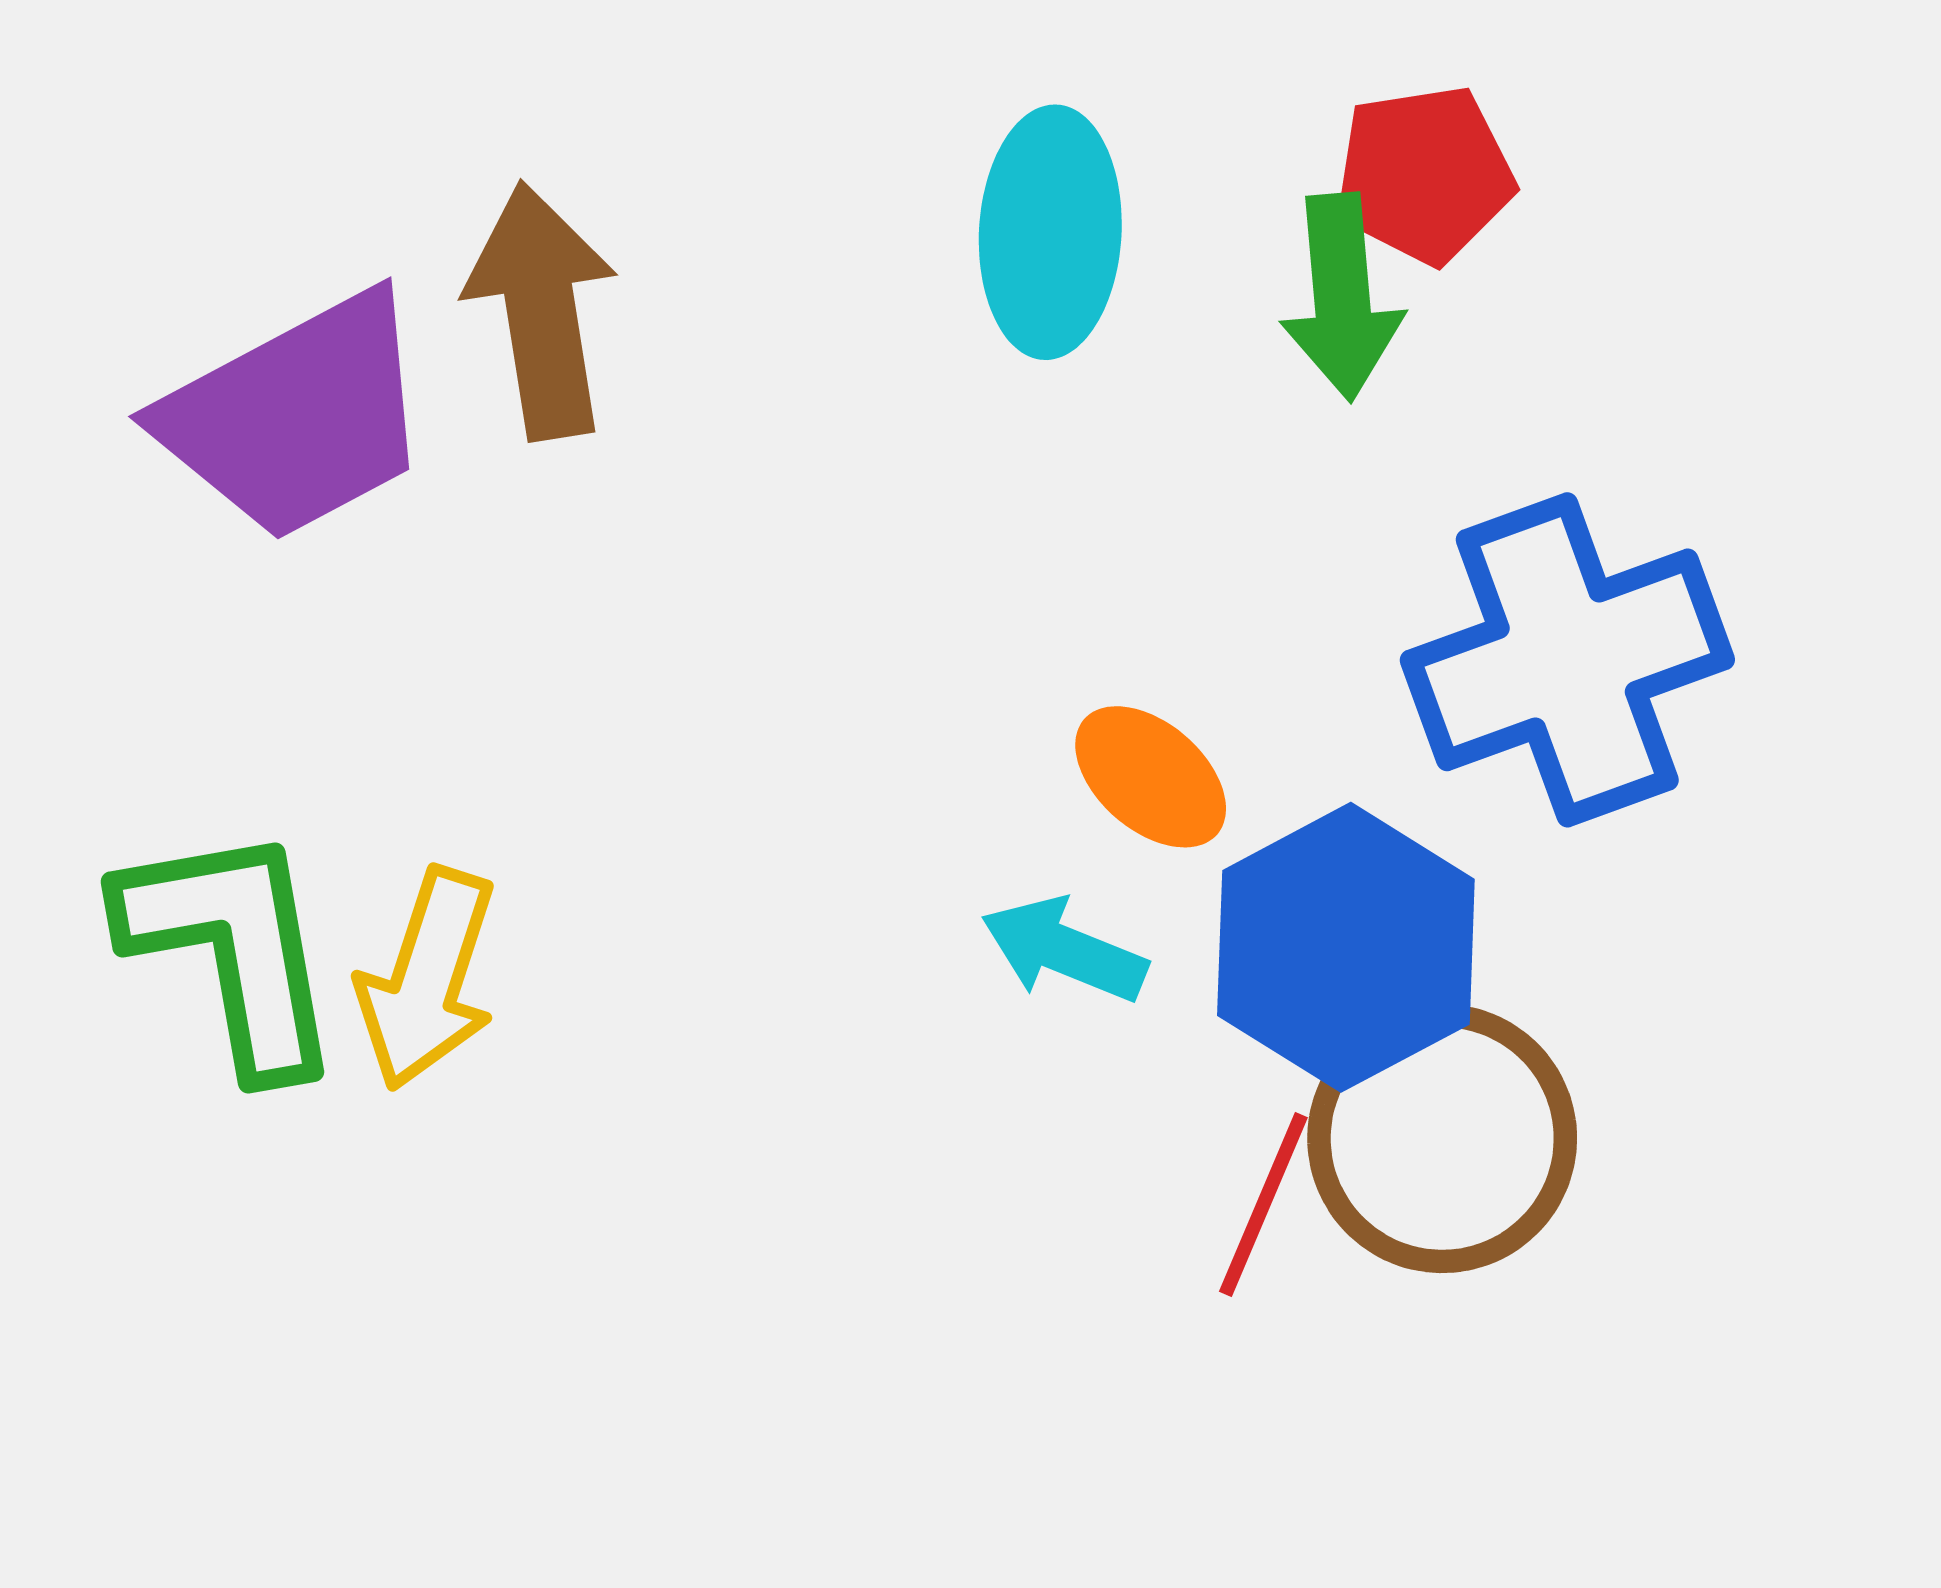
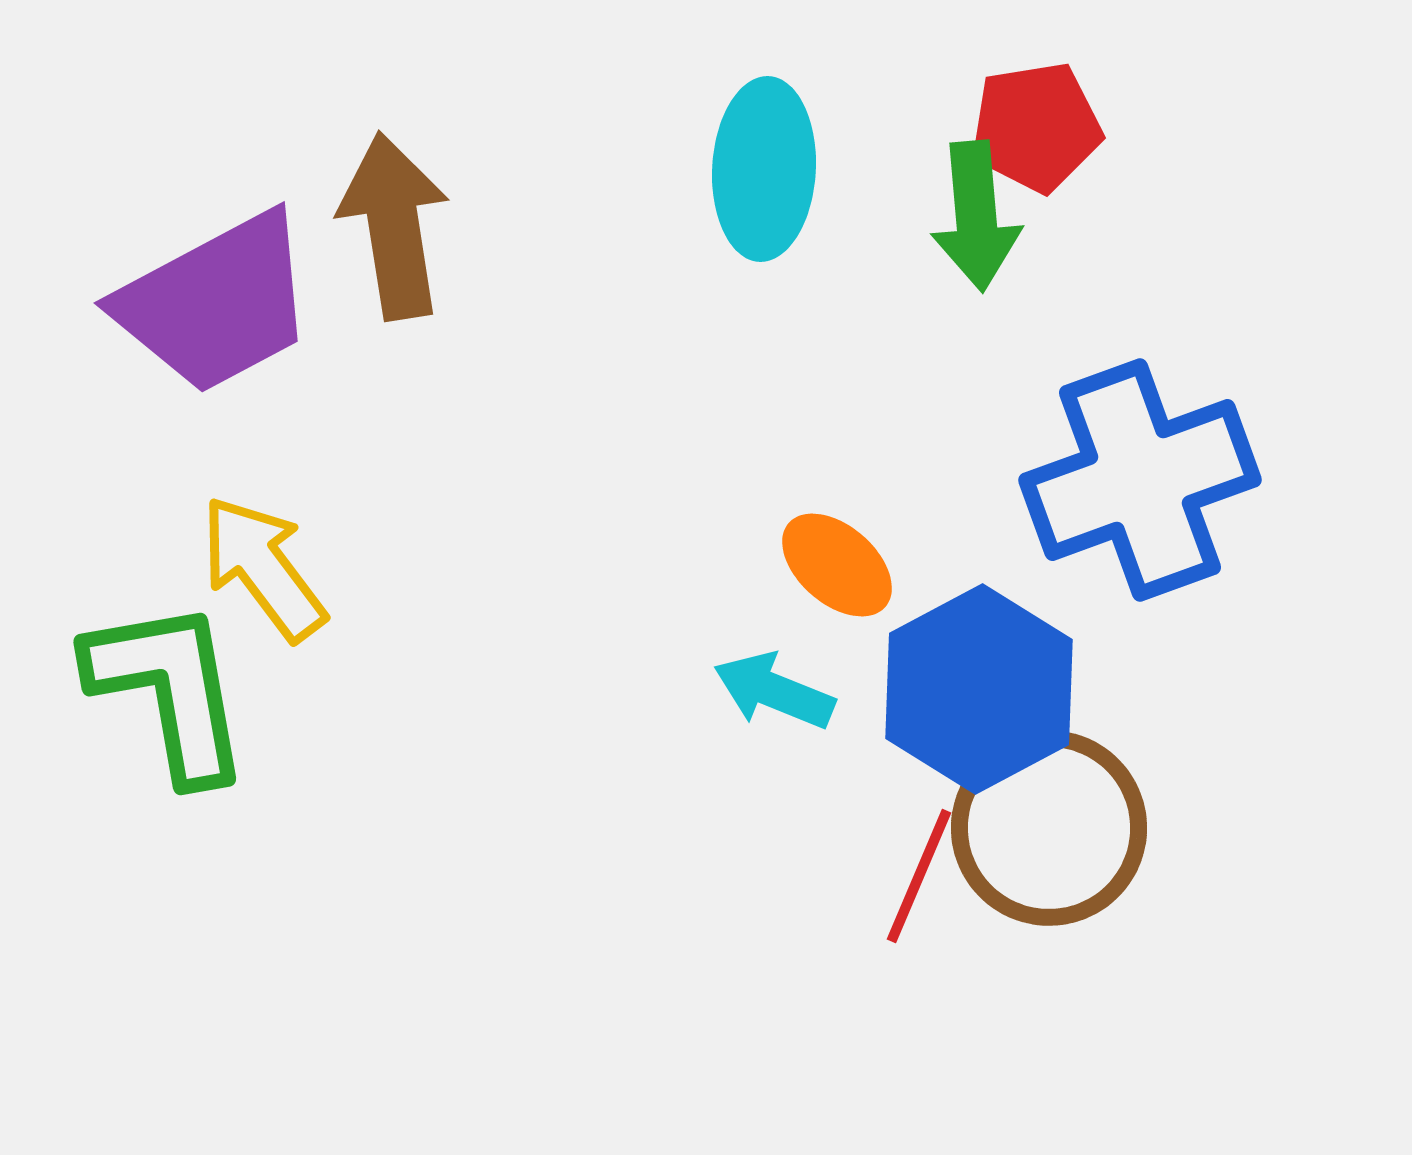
yellow arrow: (427, 979) -> (263, 568), moved, turned 125

